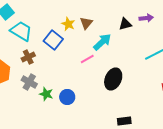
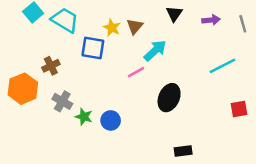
black triangle: (125, 24) -> (174, 14), moved, turned -40
cyan trapezoid: (21, 31) -> (65, 20), moved
blue square: (53, 40) -> (93, 48), turned -30
brown cross: (28, 57) -> (51, 66), moved

